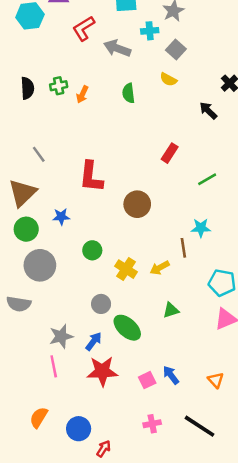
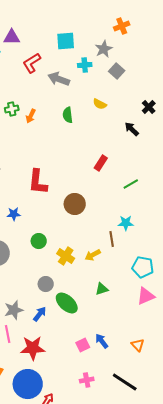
gray square: (176, 50) -> (117, 71), moved
red star: (102, 371) -> (33, 348), moved
blue circle: (79, 429) -> (28, 384), size x1.5

